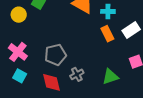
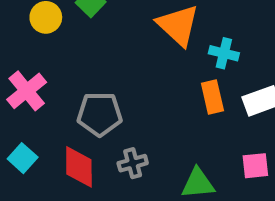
cyan square: (20, 76) -> (23, 158), moved

